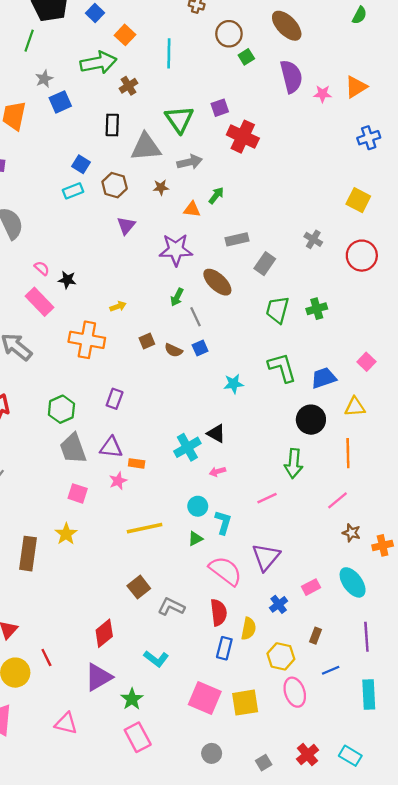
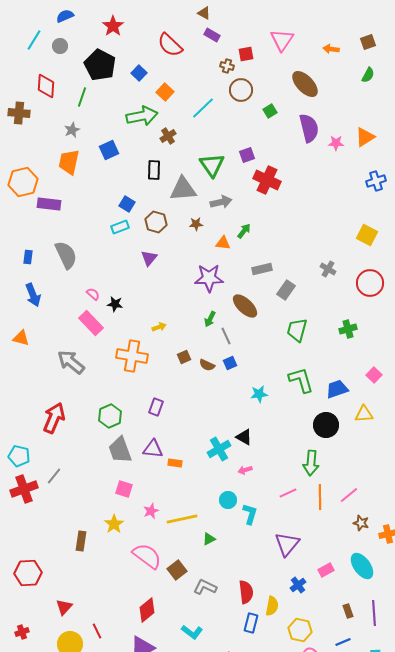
brown circle: (229, 34) -> (241, 90), moved
cyan line: (169, 53) -> (203, 108), turned 45
gray star: (44, 79) -> (72, 130), moved
purple triangle: (126, 226) -> (149, 258), moved
green cross: (317, 309) -> (348, 329), moved
orange line: (348, 453) -> (320, 497), moved
pink star: (118, 481) -> (151, 511), moved
green triangle: (195, 539) -> (209, 539), moved
brown rectangle: (28, 554) -> (81, 541), size x0.7
pink semicircle: (225, 571) -> (147, 556), moved
brown rectangle: (316, 636) -> (348, 611), moved, turned -40

